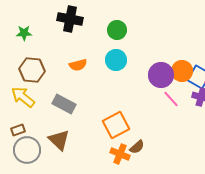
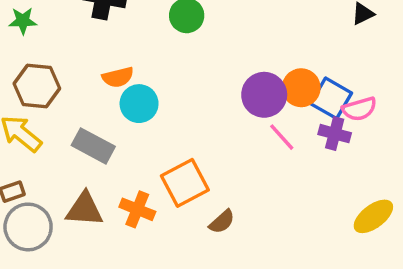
cyan circle: (116, 60) -> (139, 104), moved
brown triangle: (59, 140) -> (84, 209), turned -40
orange cross: (120, 154) -> (137, 209), moved

